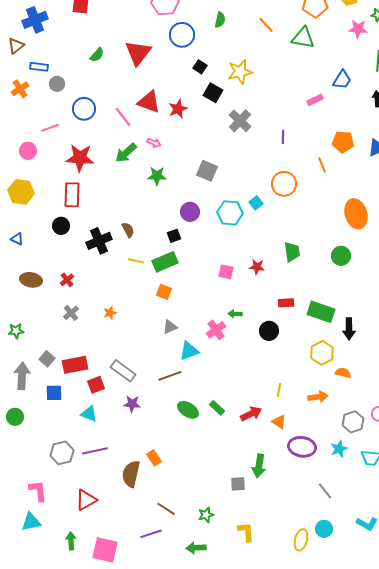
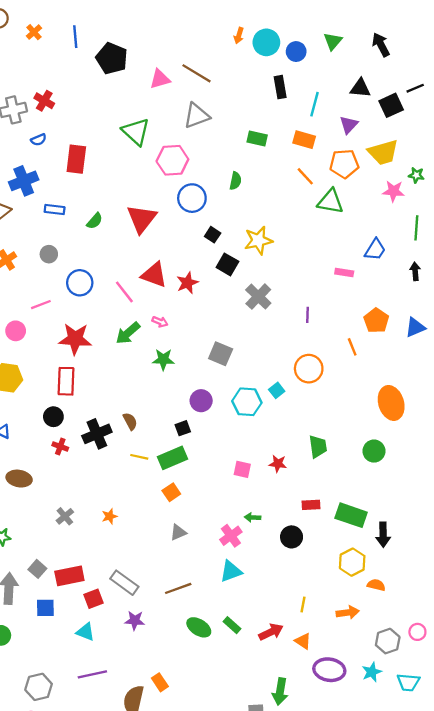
orange line: (266, 25) -> (305, 176), moved
blue rectangle: (39, 67) -> (55, 210), moved
pink rectangle: (315, 100) -> (344, 272), turned 35
orange pentagon: (343, 142) -> (376, 321), turned 30
red cross: (67, 280) -> (60, 446), moved, turned -32
orange square: (164, 292) -> (171, 492), turned 35
cyan triangle: (189, 351) -> (231, 571), moved
gray hexagon: (62, 453) -> (39, 687), moved

